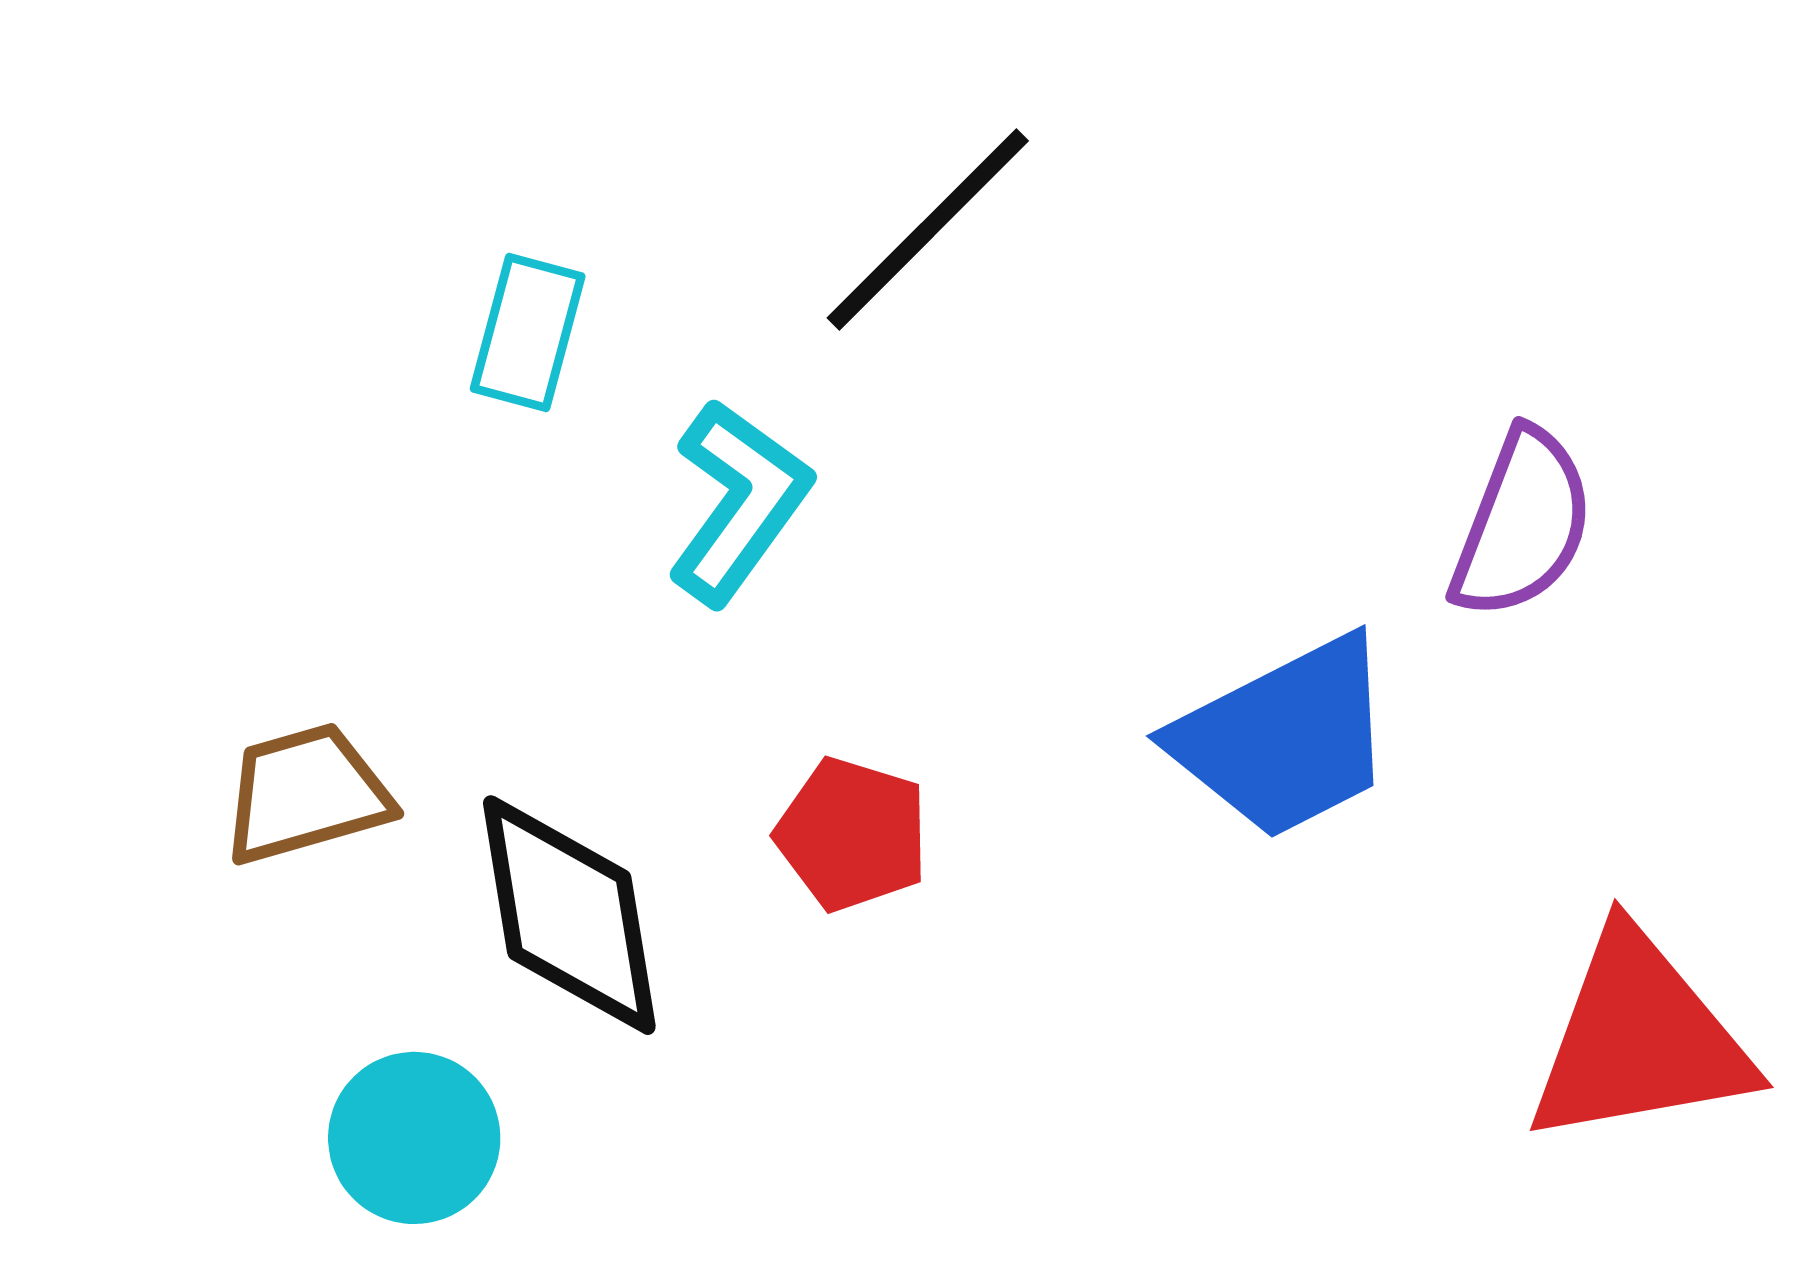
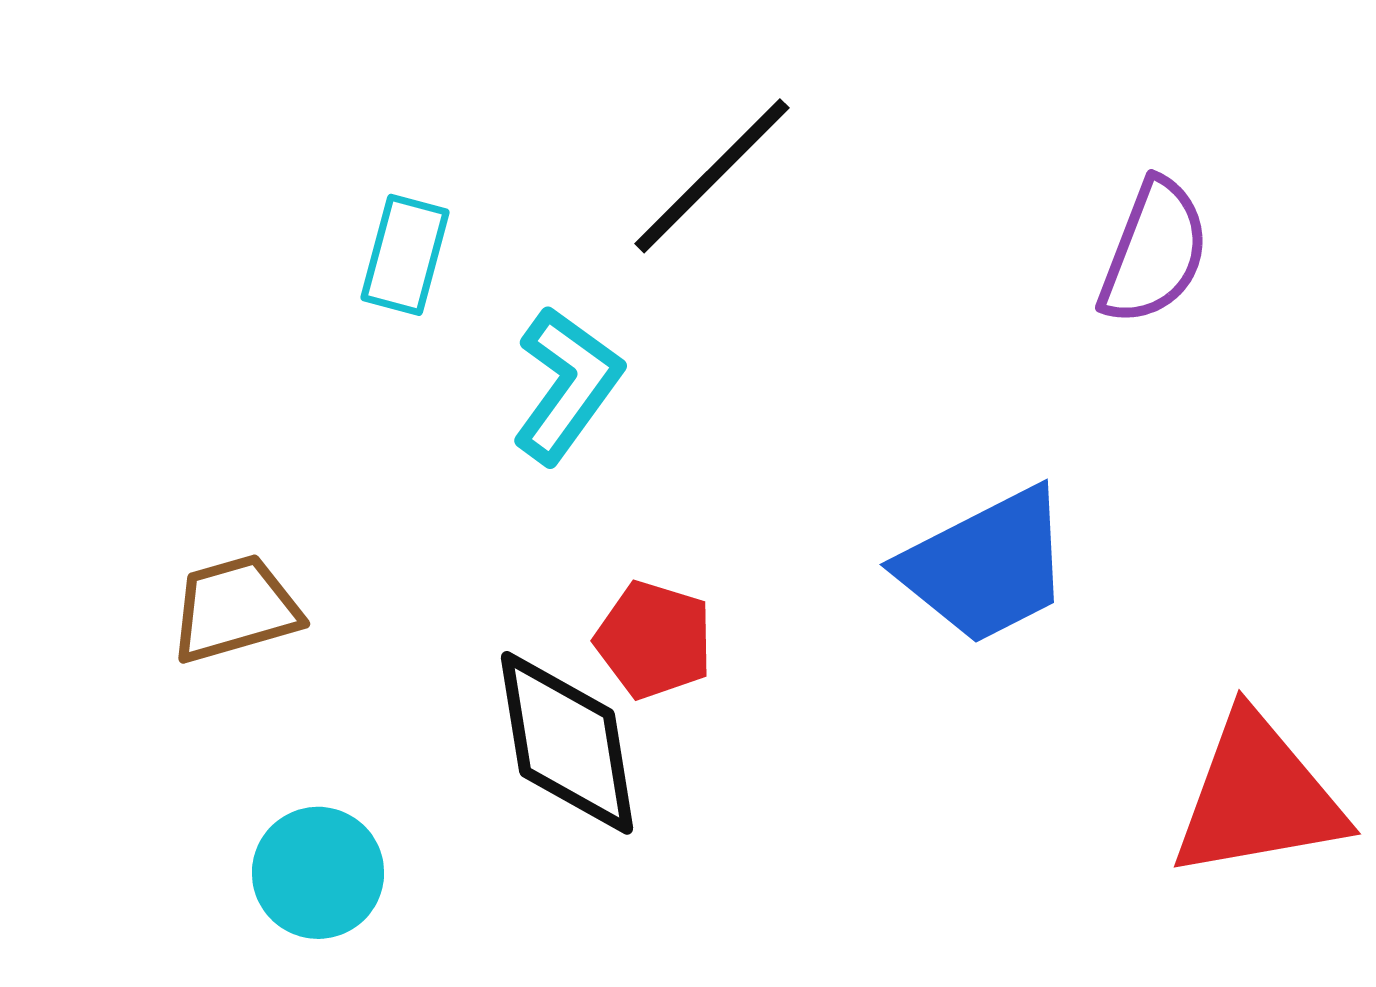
purple semicircle: (1522, 524) -> (1154, 252), moved
black diamond: (569, 915) -> (567, 743), moved

